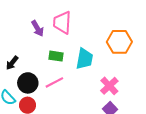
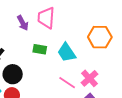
cyan trapezoid: (84, 59) -> (66, 52), turned 135
pink line: (54, 82) -> (67, 83), moved, turned 60

